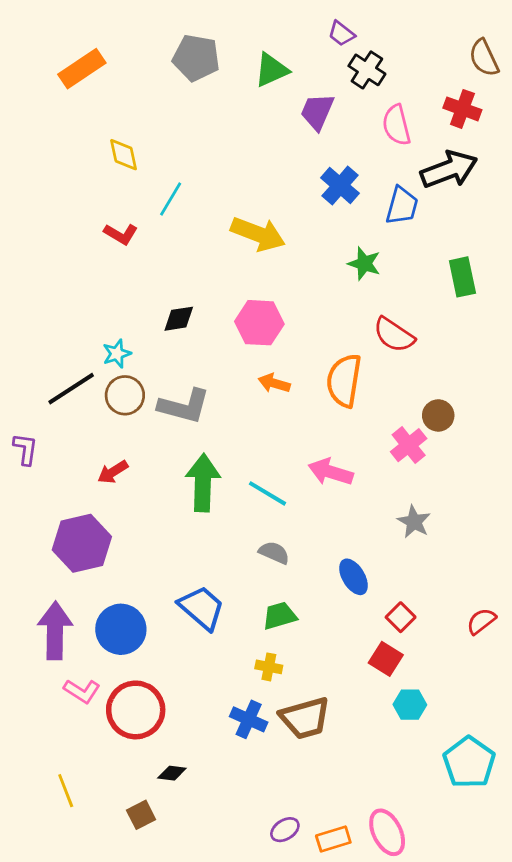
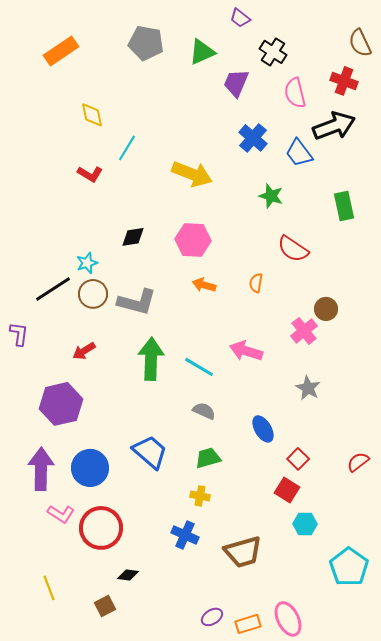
purple trapezoid: (341, 34) -> (240, 18), moved
blue trapezoid: (402, 206) -> (299, 153), turned 128
orange semicircle: (344, 381) -> (256, 283), size x0.5
brown trapezoid: (305, 718) -> (243, 552), moved

